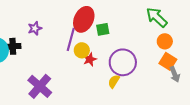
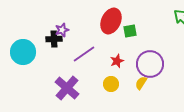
purple line: (71, 39) -> (84, 54), moved, turned 40
black cross: (13, 46) -> (54, 39), moved
yellow circle: (82, 50) -> (111, 84), moved

